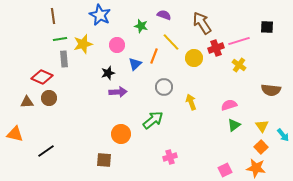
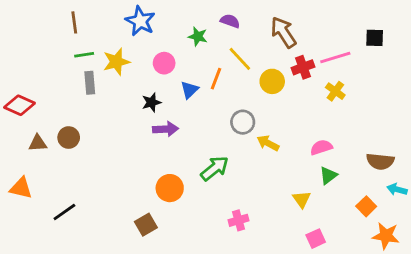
red diamond: (42, 77) -> (20, 105), moved
gray circle: (164, 87) -> (243, 122), moved
brown semicircle: (271, 90) -> (380, 161), moved
yellow arrow: (191, 102) -> (268, 143), turned -42
yellow triangle: (262, 126) -> (302, 199), moved
cyan arrow: (283, 135) -> (397, 189), turned 144
brown square: (104, 160) -> (146, 225), turned -35
orange star: (256, 168) -> (386, 236), moved

